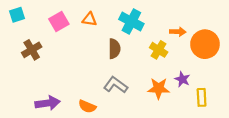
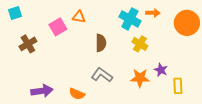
pink square: (59, 22) -> (58, 27), moved
cyan cross: (131, 22) -> (130, 19), moved
orange arrow: (178, 32) -> (153, 13), moved
orange circle: (205, 44) -> (187, 23), moved

